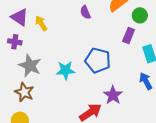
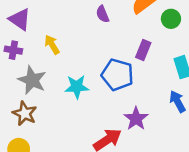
yellow arrow: (41, 23) -> (52, 45), moved
purple rectangle: (129, 35) -> (143, 50), moved

